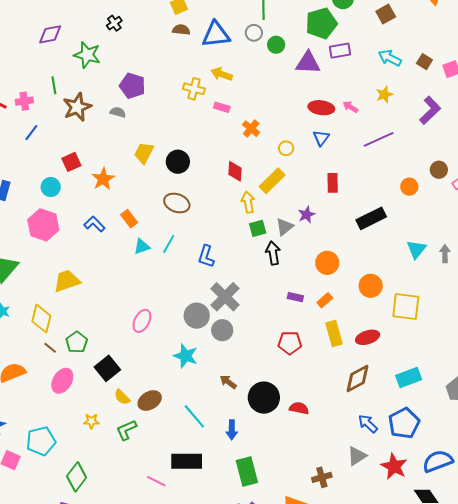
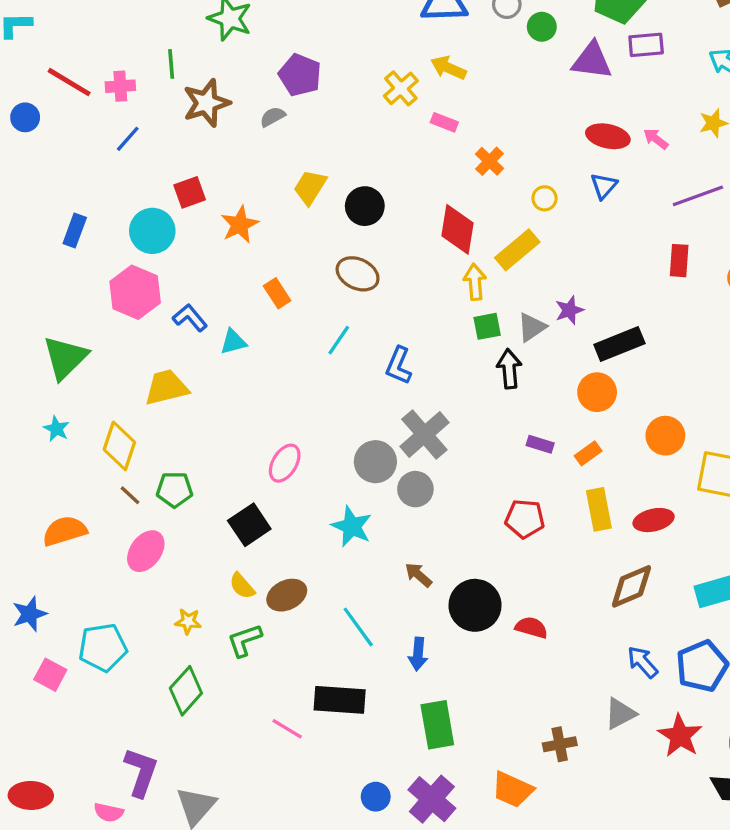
yellow cross: (194, 89) -> (401, 88), turned 30
gray semicircle: (118, 112) -> (273, 117), turned -49
red diamond: (235, 171) -> (458, 229), size x1.4
red rectangle: (333, 183) -> (679, 261), moved
cyan circle: (51, 187) -> (152, 231), size x1.4
black rectangle: (371, 218) -> (619, 344), moved
blue L-shape: (94, 224) -> (190, 318), moved
cyan triangle: (142, 247) -> (233, 342), moved
green pentagon: (77, 342) -> (175, 490), turned 30
black square: (107, 368) -> (249, 525), moved
green diamond: (77, 477) -> (186, 691), moved

